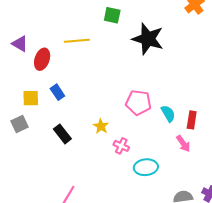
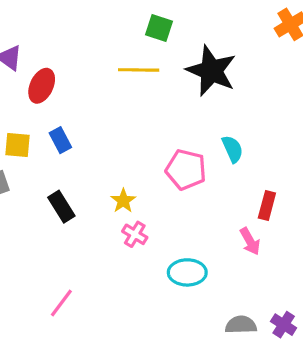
yellow line: (77, 41) -> (139, 70), moved
cyan semicircle: (168, 114) -> (232, 149), moved
pink cross: (121, 146) -> (135, 234), moved

